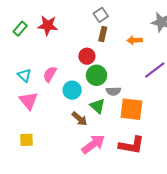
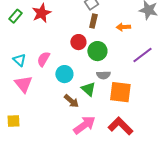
red star: (48, 25) -> (41, 13), turned -30
green circle: (96, 75) -> (97, 51), moved
yellow square: (27, 140) -> (13, 121), moved
red L-shape: (131, 145) -> (120, 126), turned -145

